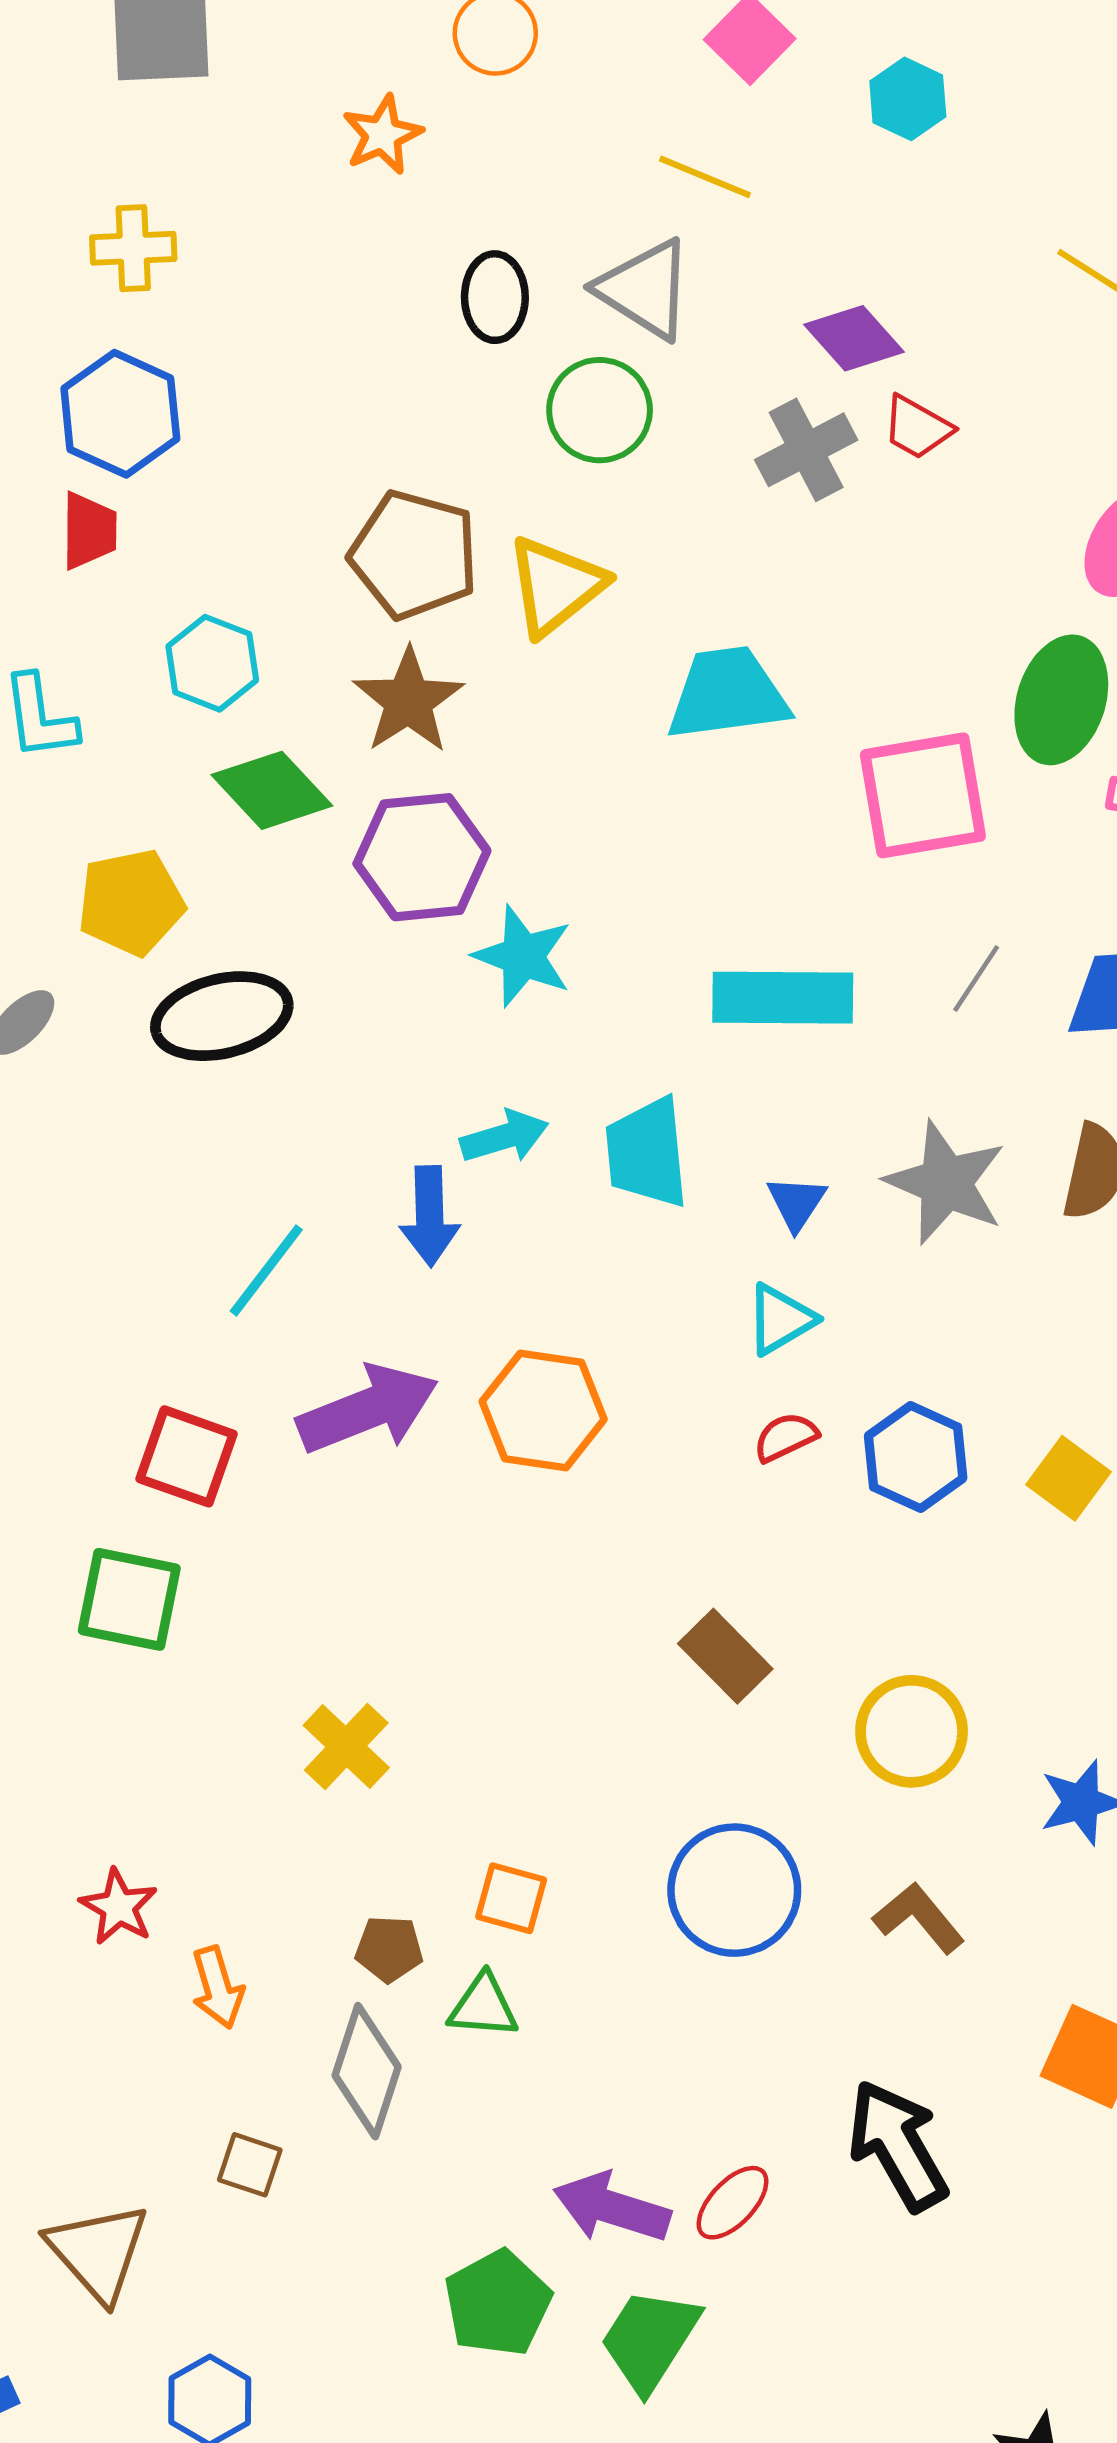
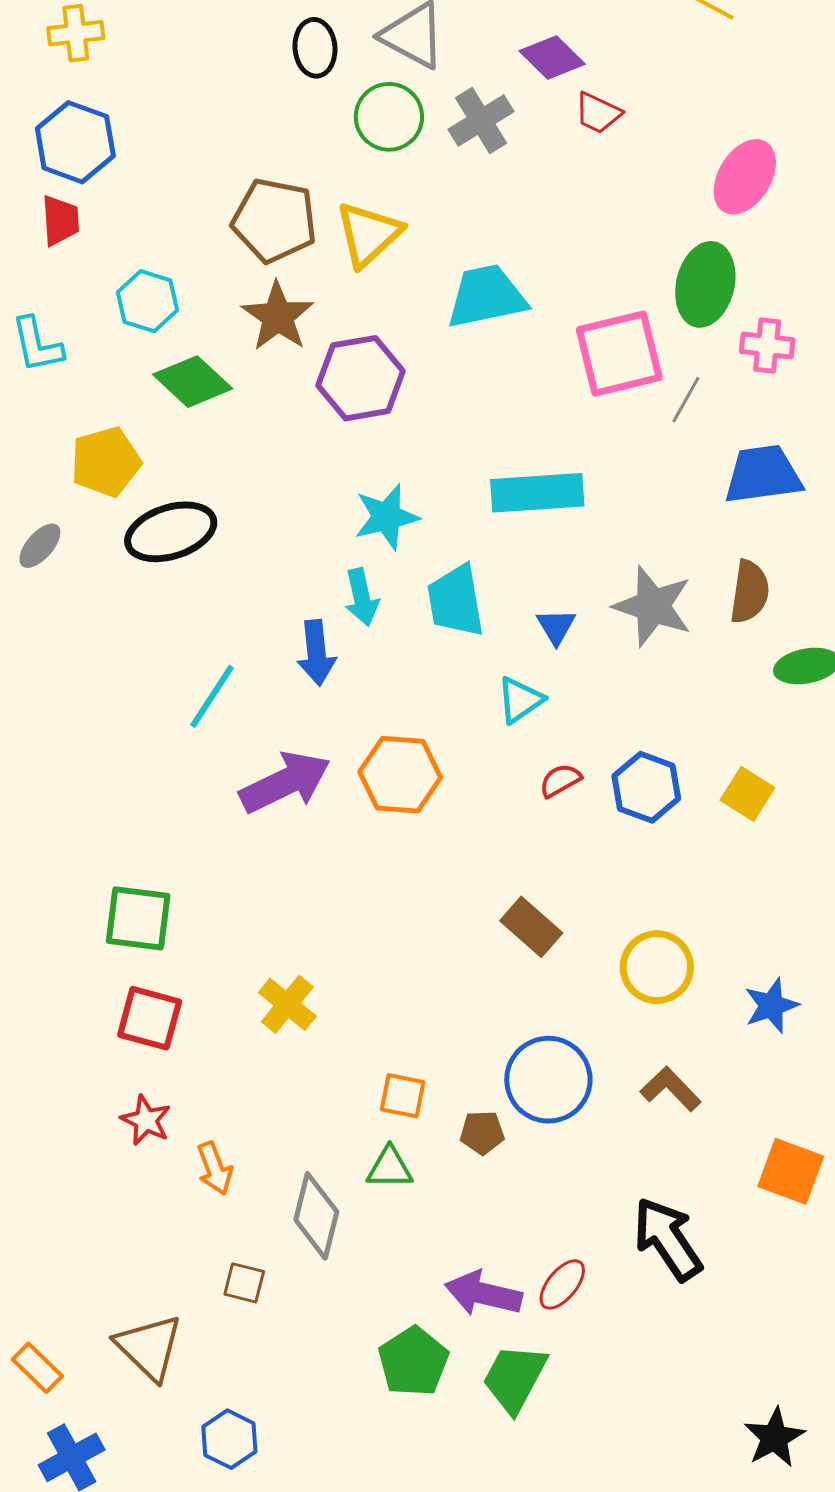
gray cross: (806, 450) -> (481, 120), moved
purple hexagon: (422, 857) -> (361, 378), moved
cyan star: (523, 956) -> (387, 517), moved, turned -30
gray line: (976, 979) -> (686, 400), moved
cyan arrow: (504, 1137) -> (362, 597), turned 98
cyan triangle: (780, 1319) -> (520, 700), moved
red square: (187, 1456) -> (150, 1018), moved
brown pentagon: (389, 1949) -> (482, 1133), moved

